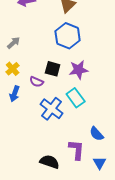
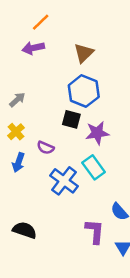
black square: (53, 69) -> (71, 119), moved
black semicircle: (50, 162) -> (25, 230), moved

